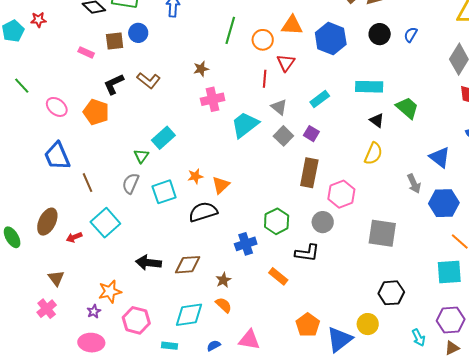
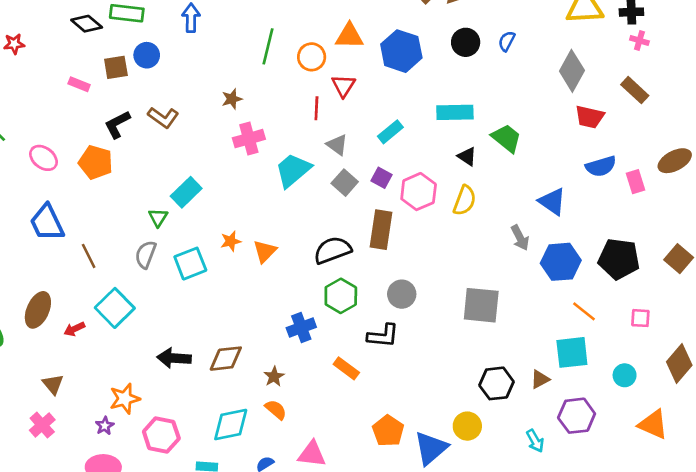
pink hexagon: (341, 194) -> (419, 192), moved
black semicircle: (203, 212) -> (332, 250), moved
brown triangle: (452, 348) -> (540, 379), moved

